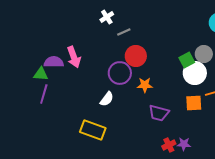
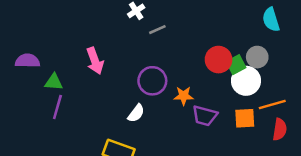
red circle: (136, 56) -> (219, 60), moved
purple semicircle: (54, 62) -> (27, 61), moved
purple trapezoid: (159, 113) -> (205, 116), moved

